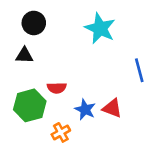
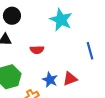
red semicircle: (57, 88) -> (37, 50), moved
red triangle: (112, 108) -> (70, 79), turned -42

